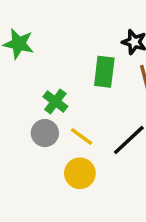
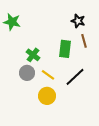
green rectangle: (104, 72) -> (65, 49), moved

